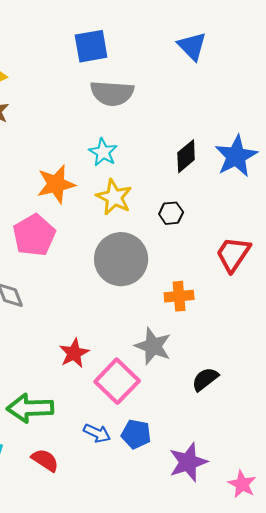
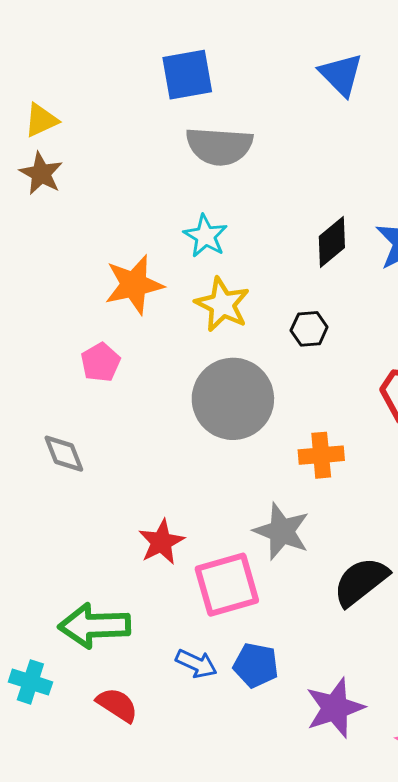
pink pentagon: (34, 235) -> (100, 362), size x0.6
black semicircle: (205, 379) -> (361, 582), size x1.4
pink square: (117, 381) -> (227, 585), turned 30

